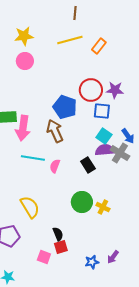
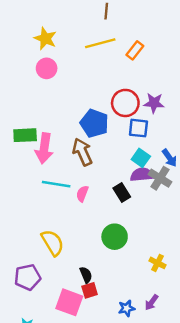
yellow star: (24, 36) -> (45, 39), turned 30
yellow cross: (103, 207) -> (158, 263), moved
pink square: (44, 257) -> (69, 302), size x1.6

